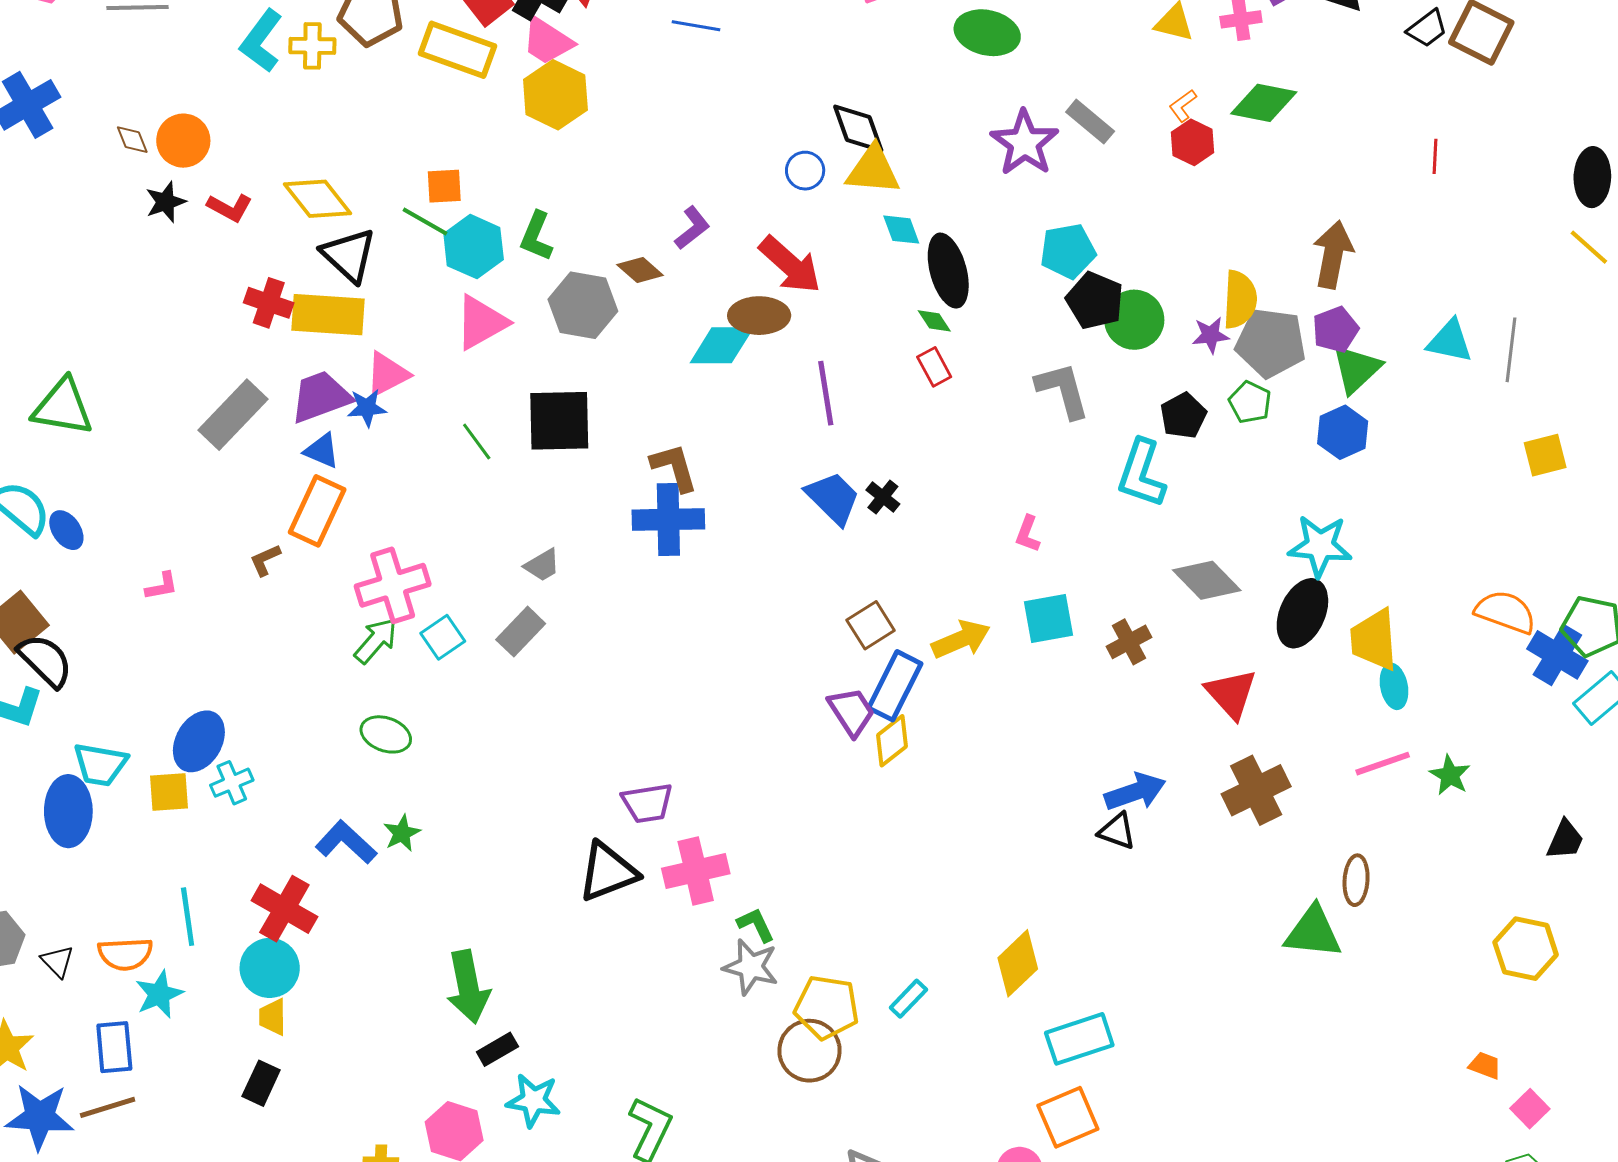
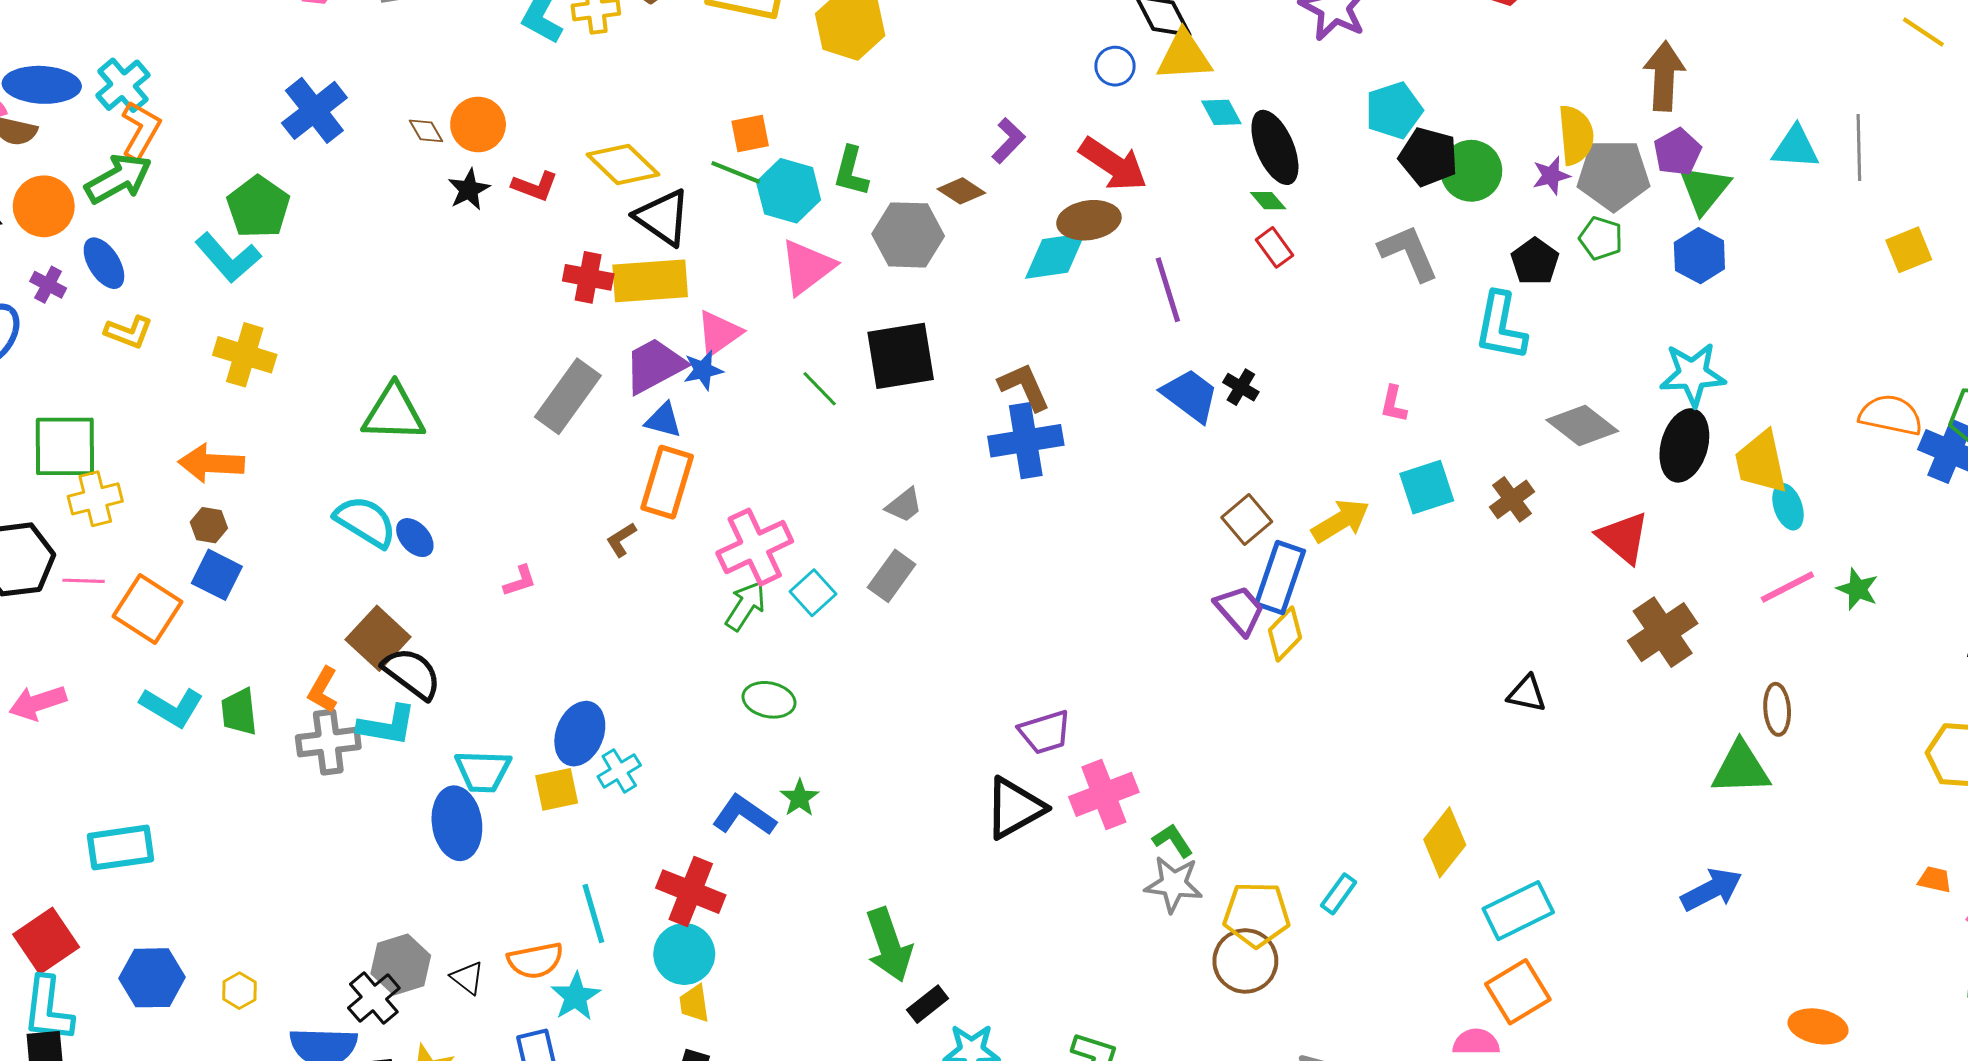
blue arrow: (1135, 792) -> (1712, 890), moved

